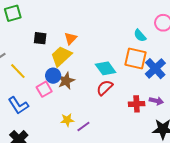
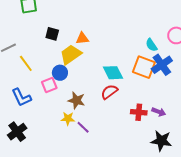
orange triangle: (71, 38) -> (82, 38), turned 32
blue cross: (155, 69) -> (162, 65), moved
brown star: (66, 81) -> (77, 100), moved, turned 30
purple line: (83, 127) -> (83, 127), turned 72

